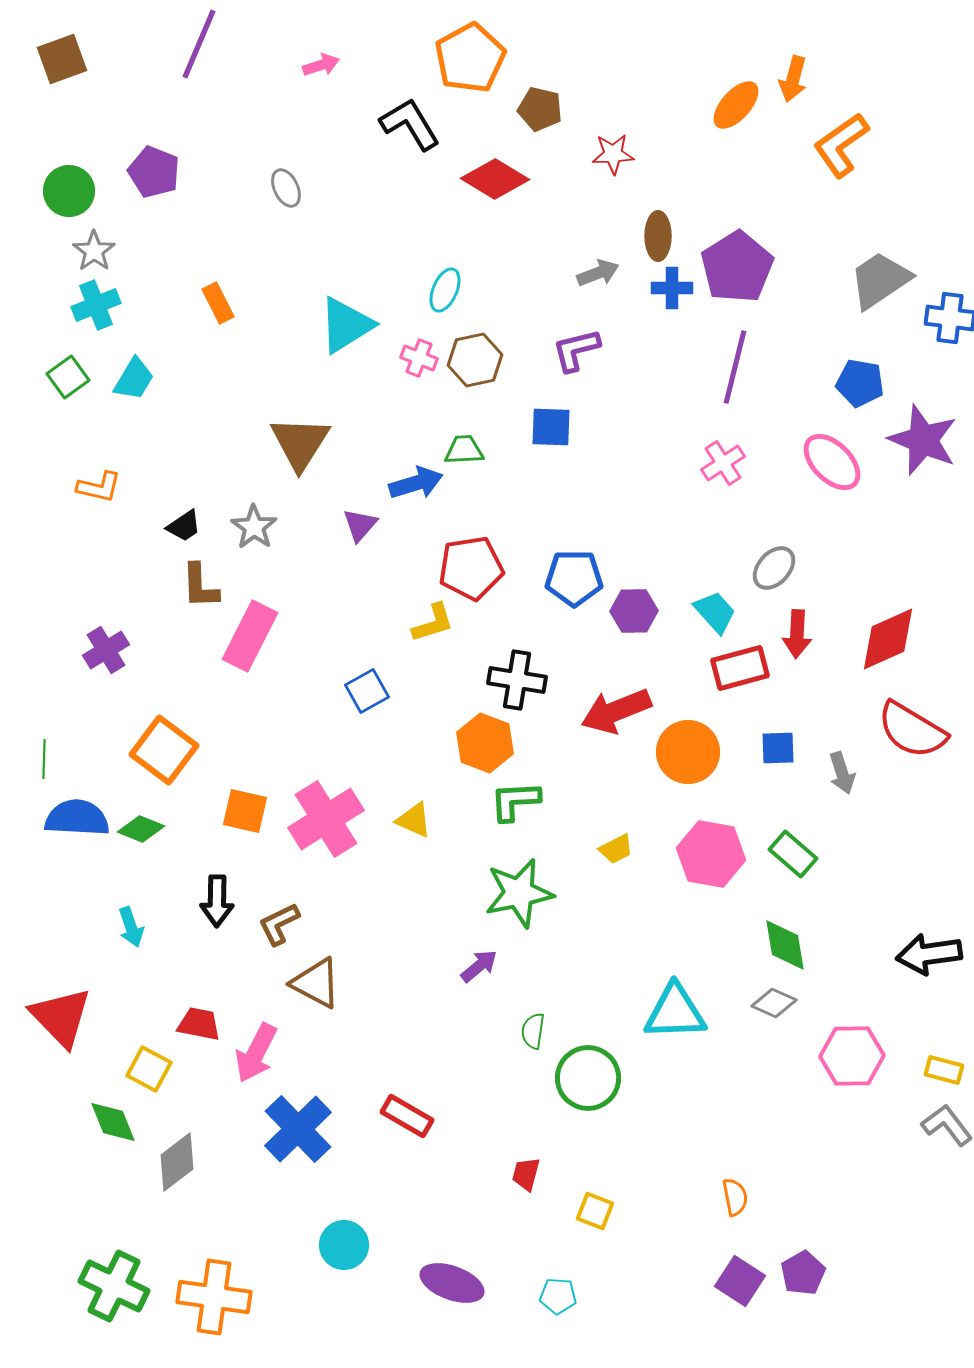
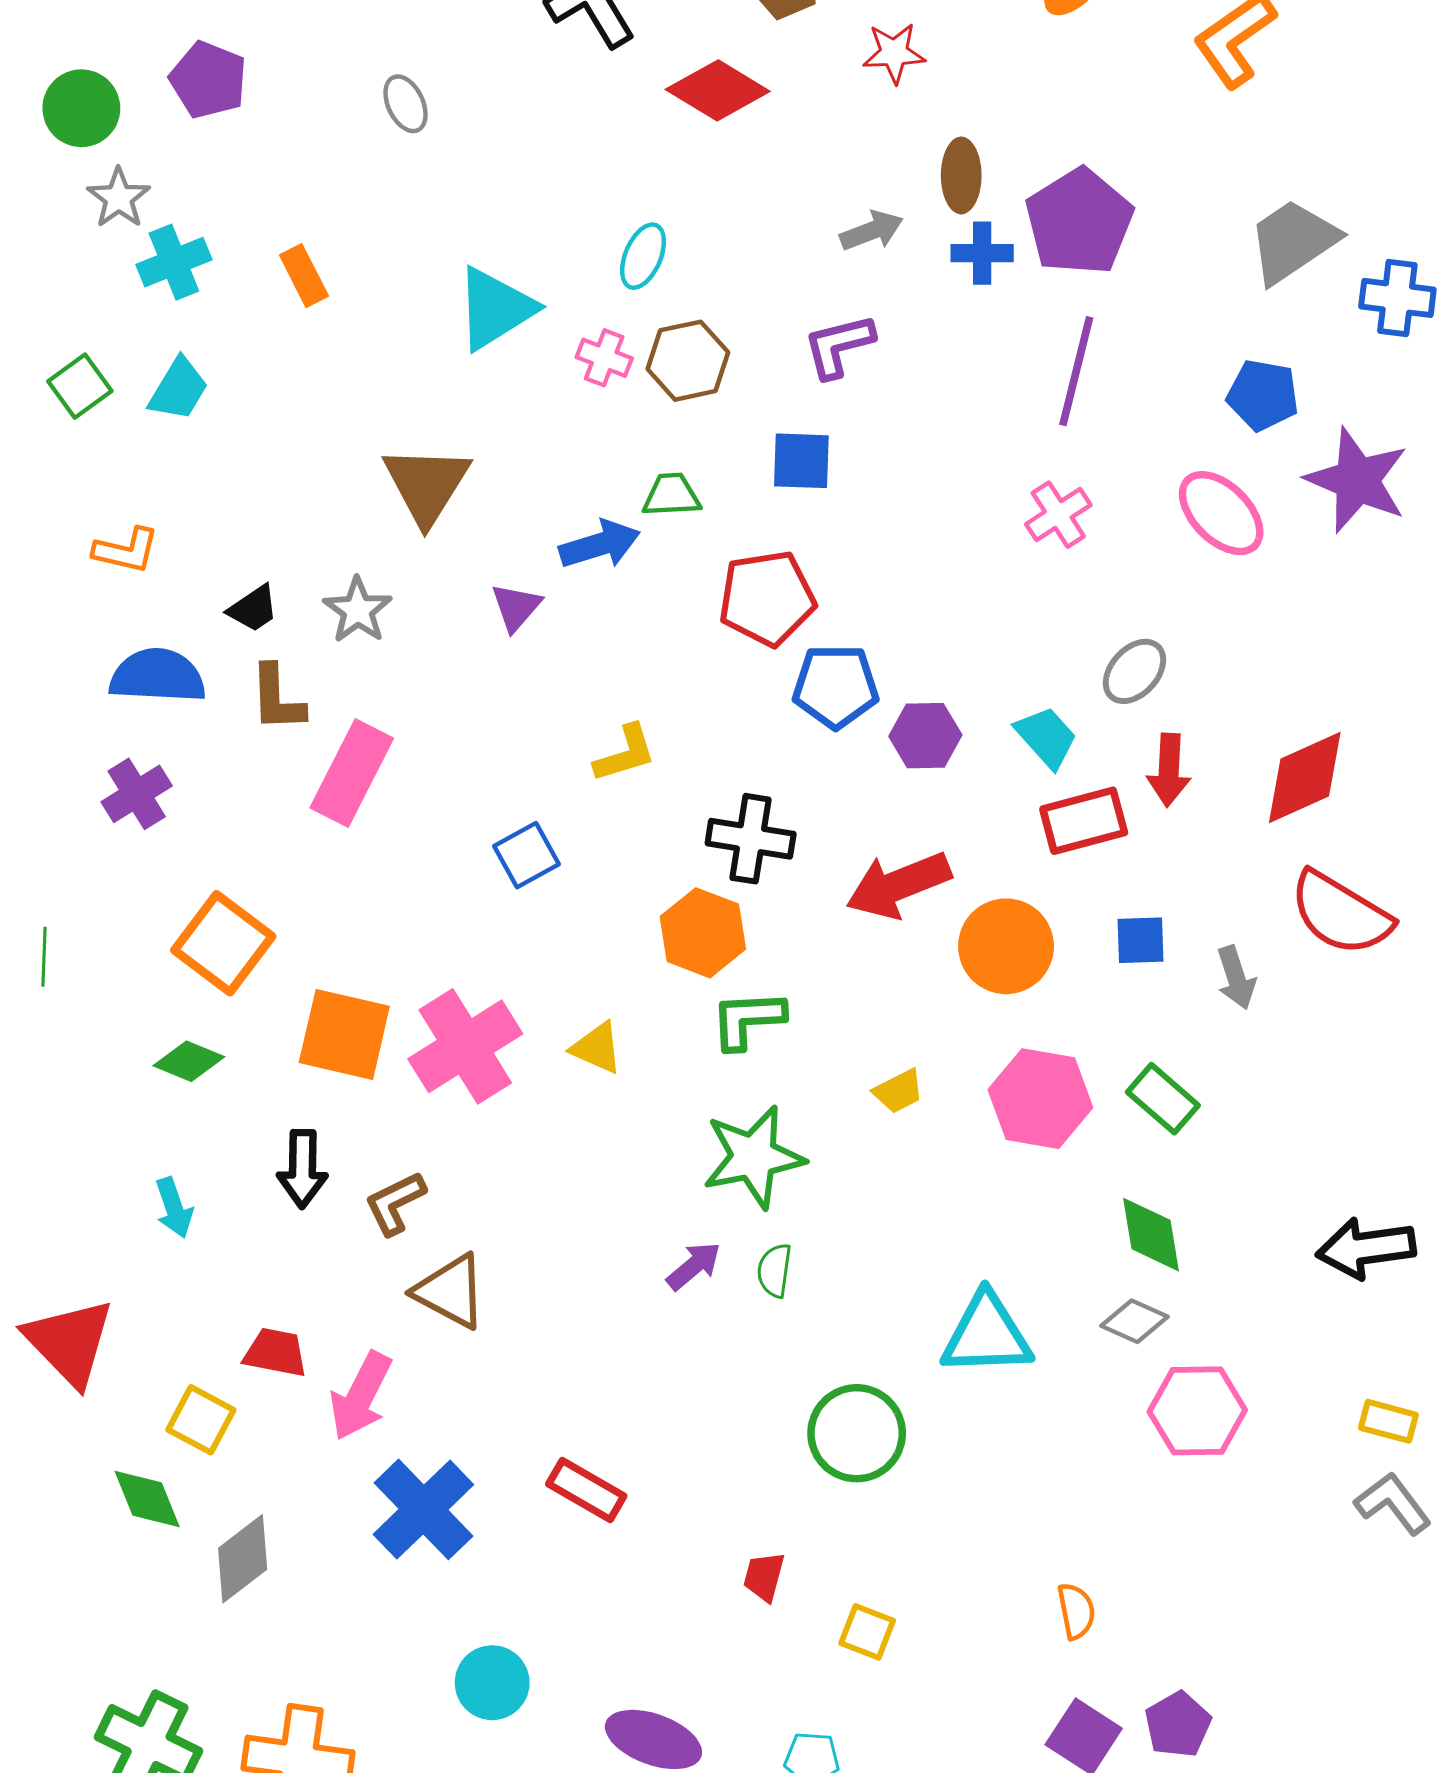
cyan cross: (96, 305) -> (174, 262), moved
red pentagon: (471, 568) -> (767, 598), moved
orange square: (245, 811) -> (344, 1034), size x1.4
blue semicircle: (77, 818) -> (158, 676), moved
green semicircle: (533, 1031) -> (774, 1270), moved
pink hexagon: (852, 1056) -> (1197, 1411), moved

